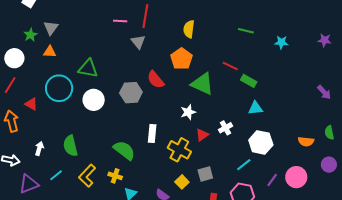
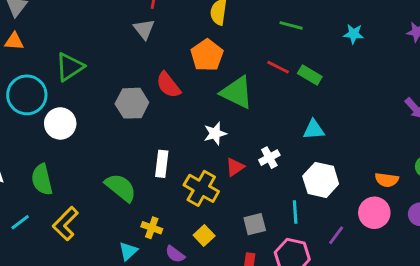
green line: (246, 31) -> (291, 25), moved
green triangle: (88, 69) -> (70, 67), turned -45
green rectangle: (249, 81) -> (310, 75), moved
white circle: (94, 100) -> (60, 123), moved
cyan line: (244, 165) -> (295, 212), turned -56
gray square: (205, 174) -> (255, 224), moved
yellow cross: (115, 176) -> (152, 228), moved
pink circle: (296, 177) -> (374, 213), moved

